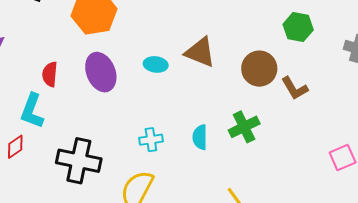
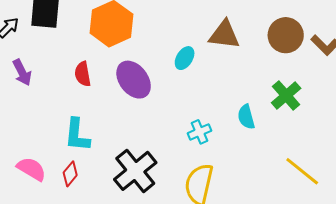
cyan ellipse: (156, 64) -> (185, 58), turned -50
red semicircle: (50, 74) -> (83, 74), moved
black cross: (79, 161) -> (135, 171), turned -36

